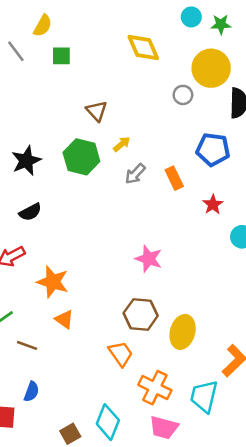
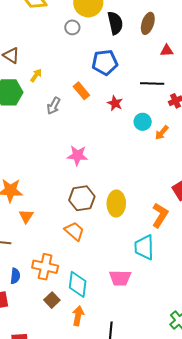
gray arrow: (135, 174) -> (54, 106), moved
orange triangle: (64, 319) -> (26, 216), turned 42
orange cross: (155, 388) -> (45, 267), moved

